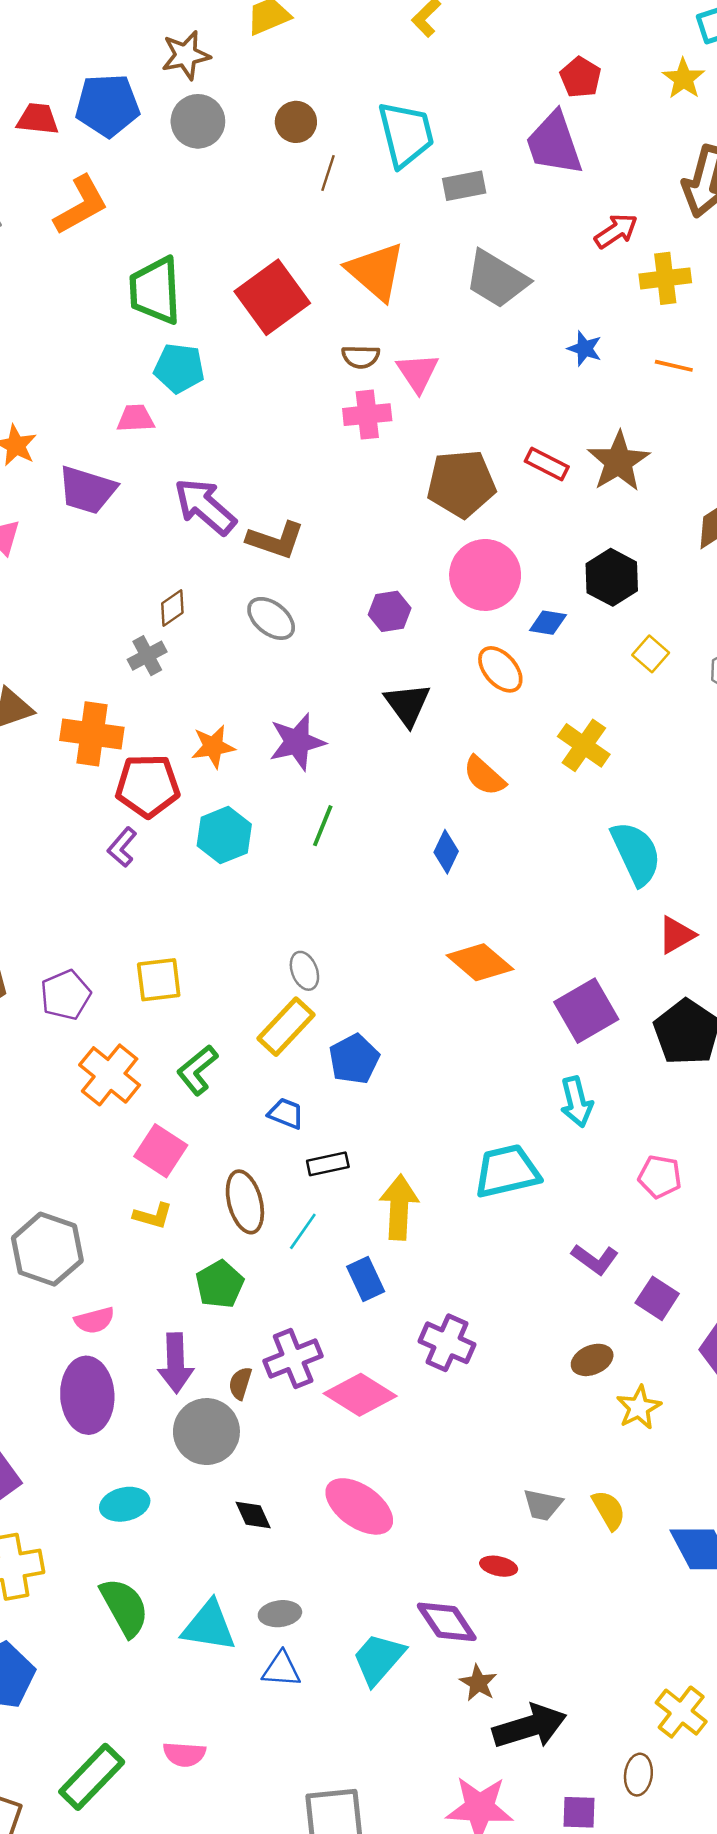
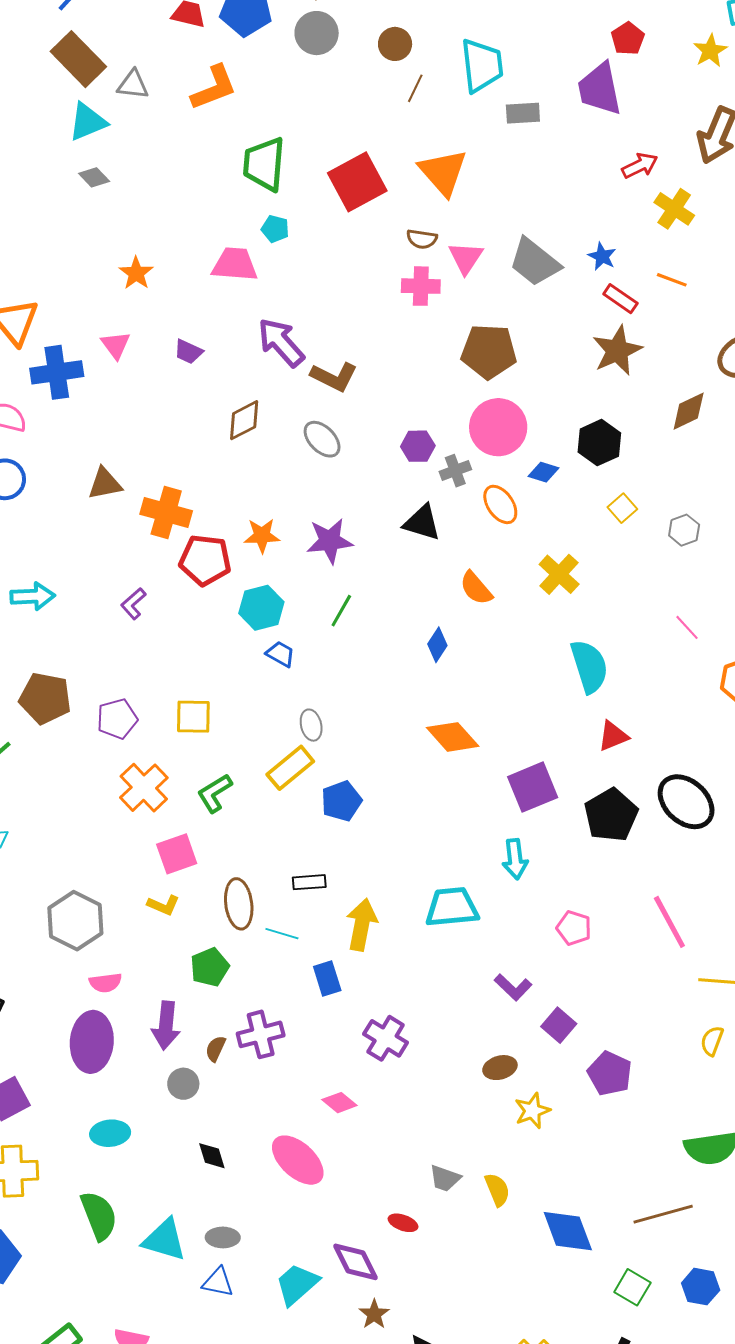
yellow cross: (665, 278) -> (674, 209), turned 33
gray trapezoid: (497, 279) -> (535, 262), moved
cyan pentagon: (179, 368) -> (275, 229), size x0.7
pink trapezoid: (136, 418) -> (235, 264), size x1.5
red rectangle: (547, 464) -> (620, 299), moved
purple trapezoid: (87, 490) -> (188, 352), moved, size x0.6
brown diamond: (172, 608) -> (244, 420), size x1.4
gray cross: (147, 656) -> (455, 471), moved
black triangle: (407, 704) -> (422, 523), turned -45
purple L-shape: (122, 847) -> (133, 604), moved
blue trapezoid: (286, 1113) -> (280, 654), moved
pink square: (161, 1151) -> (177, 854), turned 30
cyan line: (303, 1231) -> (282, 934), turned 64
pink diamond: (360, 1395) -> (339, 1103), moved, size x0.6
gray circle: (206, 1432) -> (183, 1084), size x0.6

